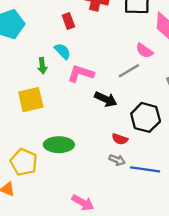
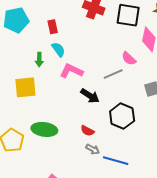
red rectangle: (68, 21) -> (53, 27), moved
red semicircle: (120, 139) -> (87, 131), moved

